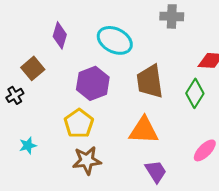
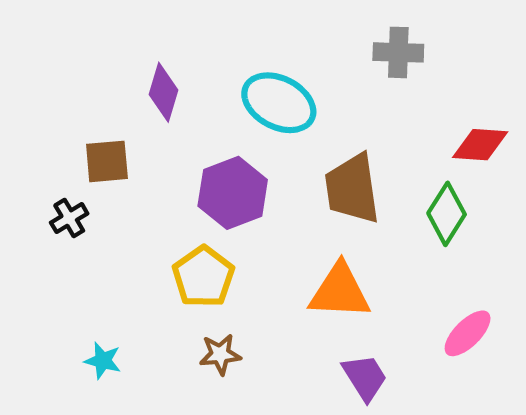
brown square: (33, 68) -> (107, 161), turned 35
cyan star: (28, 145) -> (103, 361), moved, turned 30
brown star: (87, 160) -> (220, 354), size x0.7

